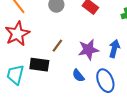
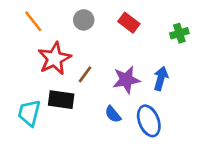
red star: (17, 34) -> (54, 58), moved

